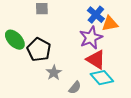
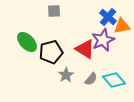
black pentagon: (39, 50) -> (51, 52), turned 30
red triangle: (96, 60) -> (85, 49), moved
gray semicircle: (75, 88) -> (91, 79), moved

